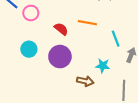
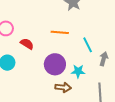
red semicircle: (61, 29) -> (27, 44), moved
purple circle: (60, 57) -> (55, 64), moved

